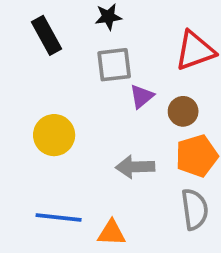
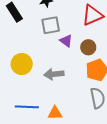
purple triangle: (142, 96) -> (66, 41), turned -40
gray arrow: (135, 167) -> (54, 74), moved

